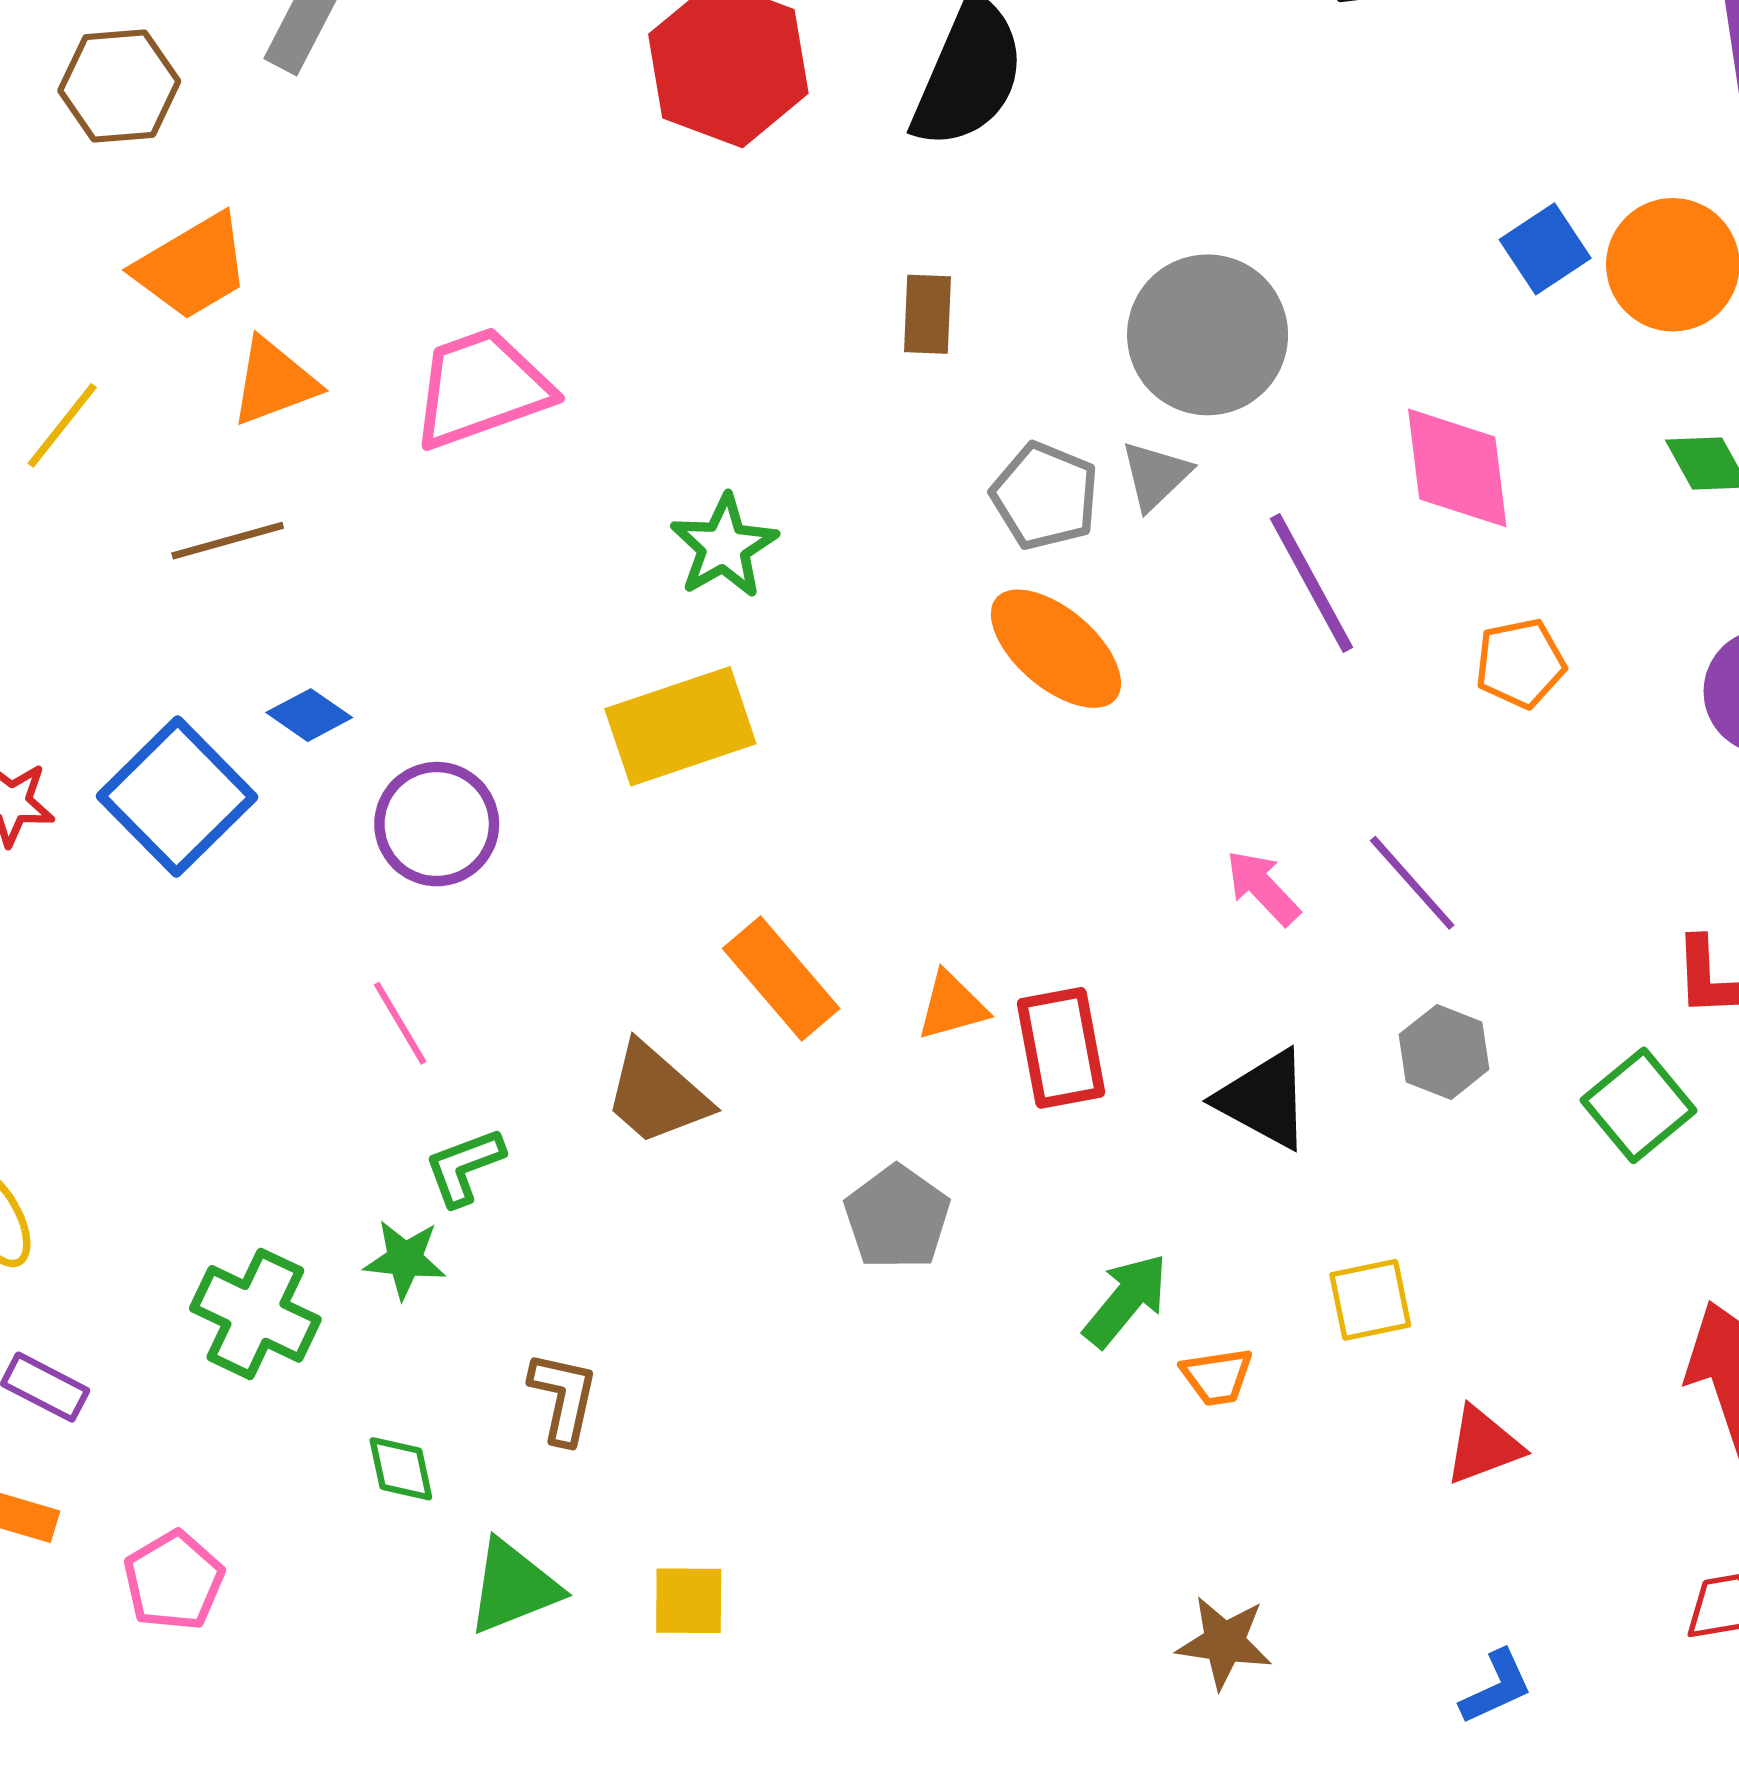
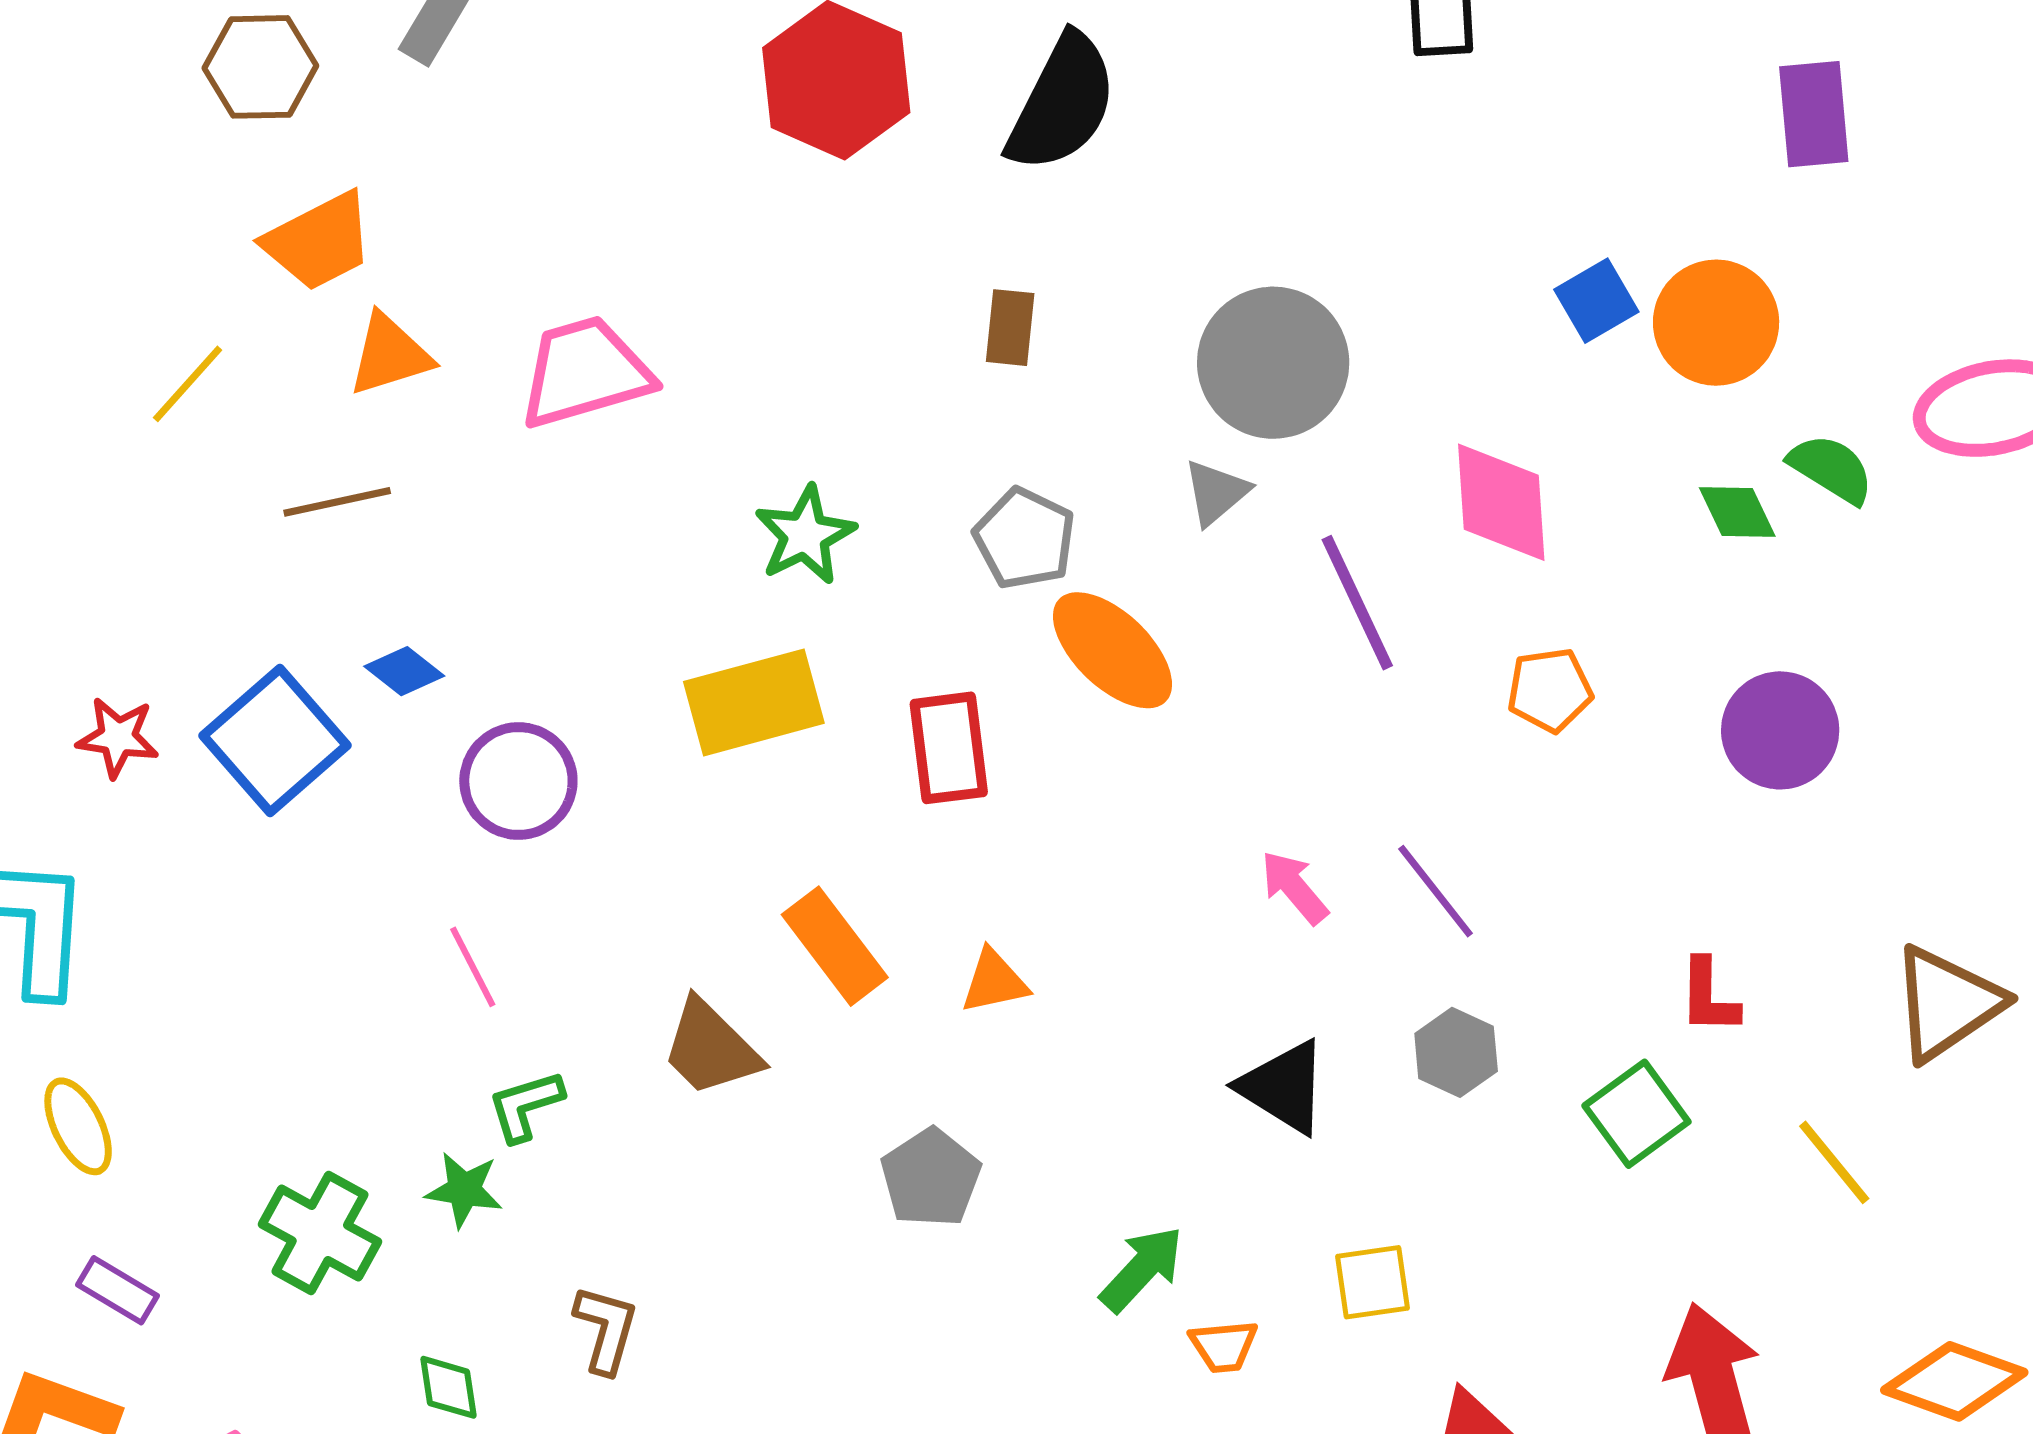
gray pentagon: (1045, 496) -> (1025, 539), moved
red rectangle: (1061, 1048) -> (949, 748), moved

